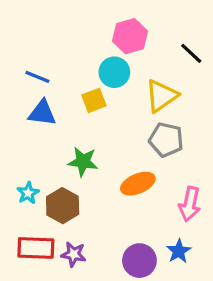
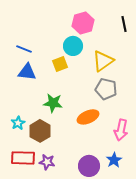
black line: (191, 53) -> (124, 24), moved, turned 35

